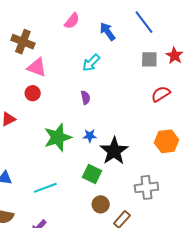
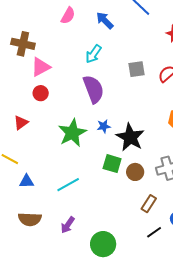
gray square: (149, 59) -> (136, 69), moved
pink triangle: (37, 67) -> (41, 67), turned -40
purple semicircle: (85, 98) -> (93, 89), size x2.0
brown circle: (101, 204) -> (135, 172), moved

